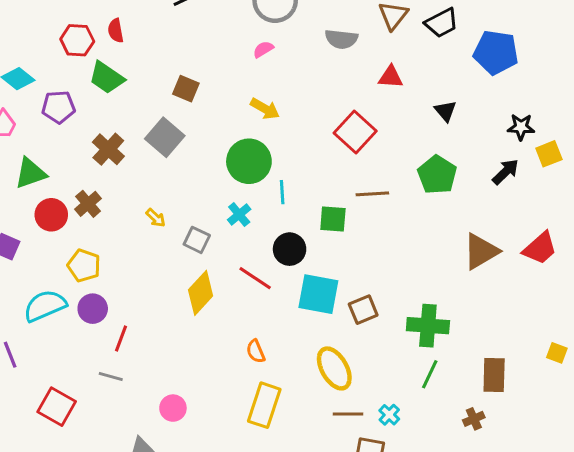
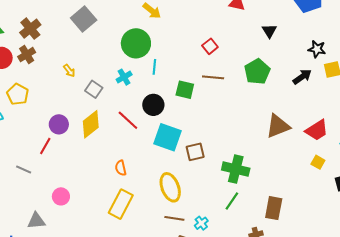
red square: (355, 132) -> (210, 46), moved, size x0.6
brown cross: (108, 149) -> (30, 29), moved
purple circle: (93, 309) -> (59, 124), moved
red line: (121, 339) -> (45, 146), moved
yellow square: (557, 353) -> (318, 162), moved

